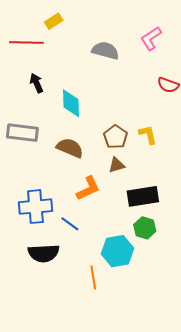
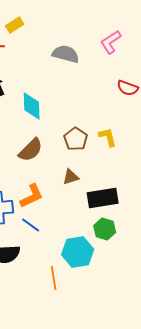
brown semicircle: (70, 148) -> (31, 150), turned 112
brown triangle: (116, 165) -> (71, 177), moved
orange L-shape: (88, 188) -> (32, 196), moved

